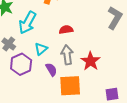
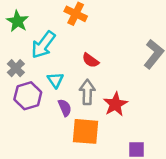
red semicircle: (66, 30) -> (90, 60), turned -144
cyan triangle: (41, 49) -> (55, 80), turned -32

